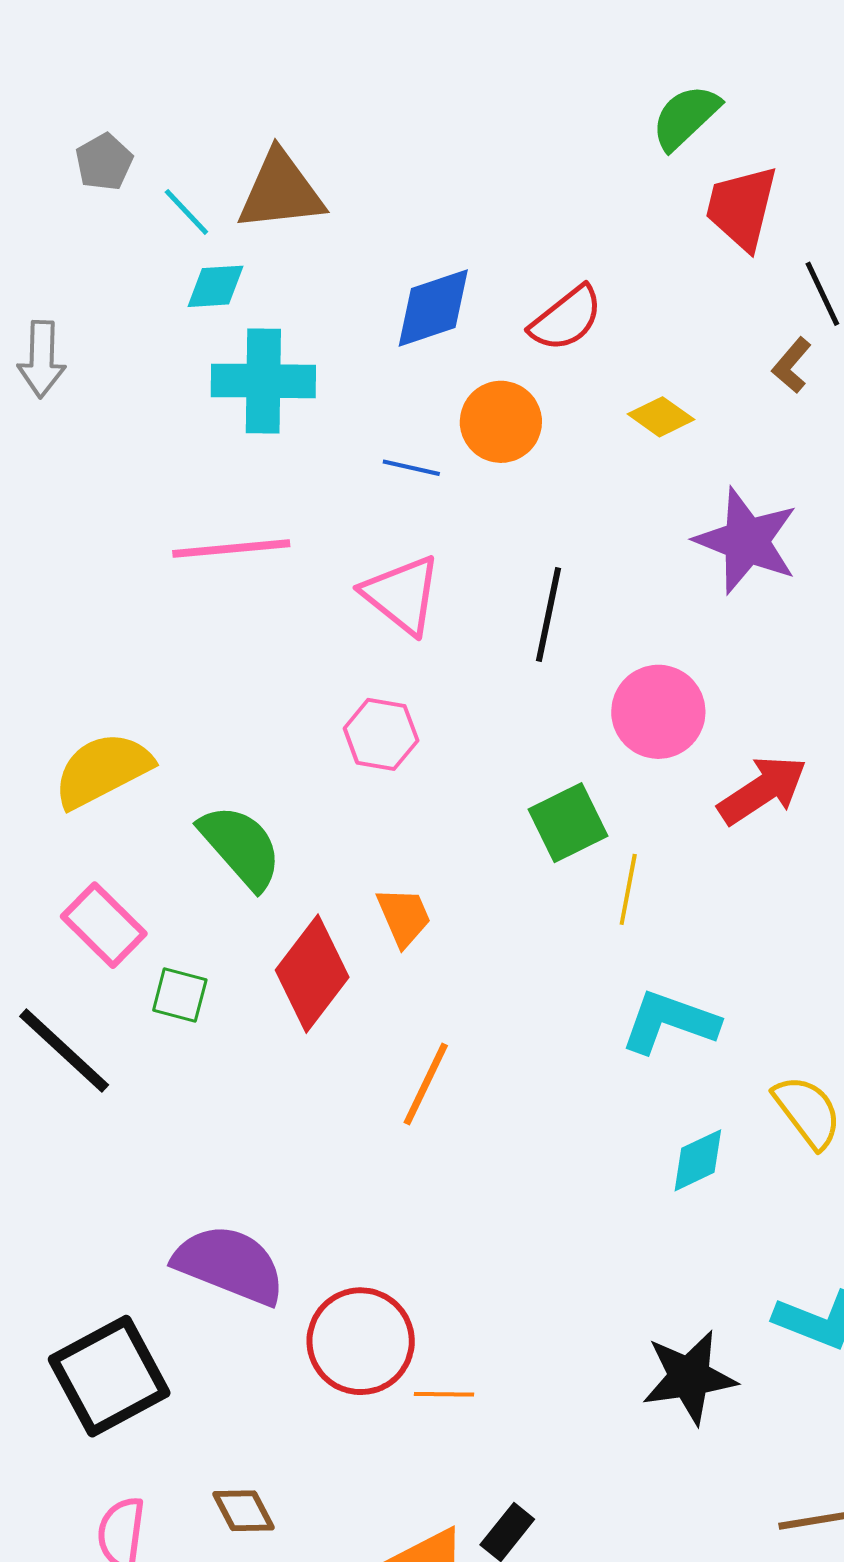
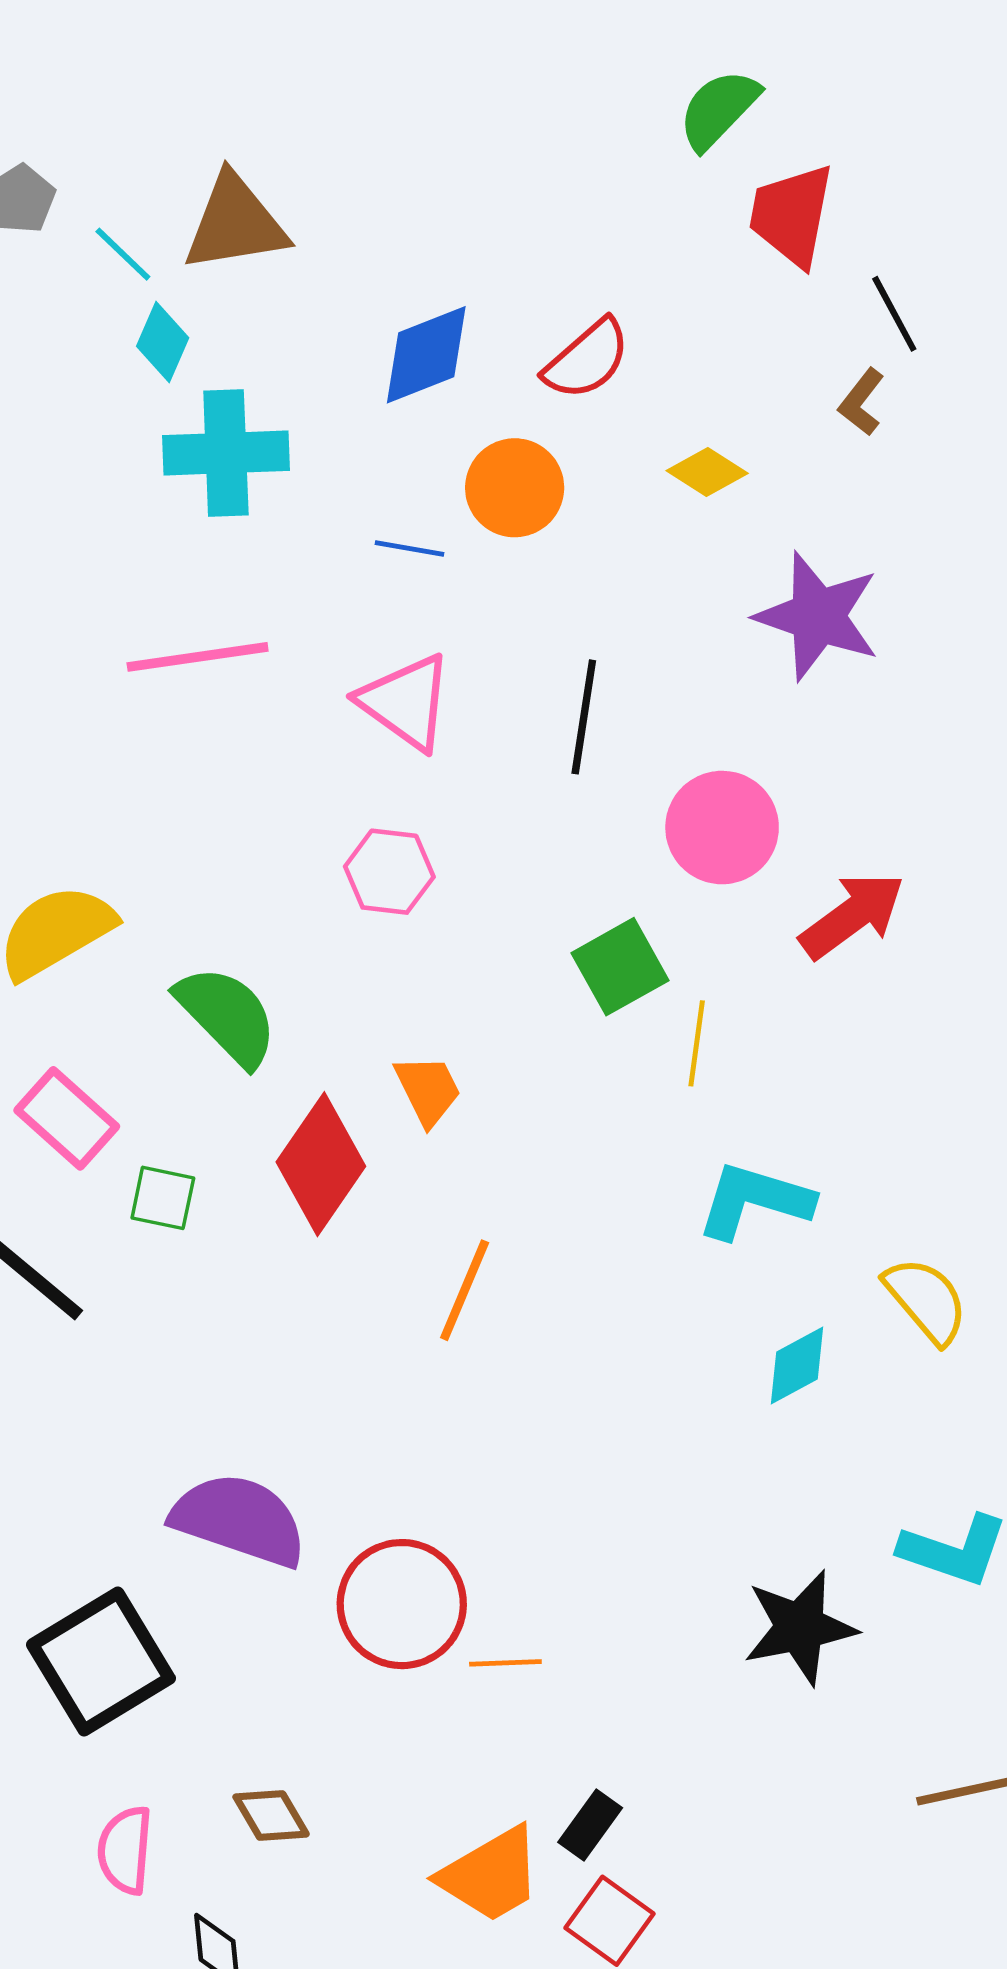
cyan diamond: (216, 286) -> (163, 342), turned -60

